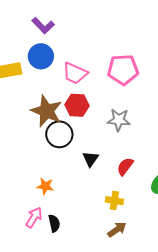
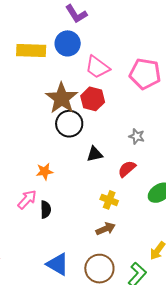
gray star: (119, 120) -> (137, 136), moved, size x0.7
black triangle: (91, 159) -> (95, 154), turned 30
orange star: (45, 186) -> (45, 171), turned -30

